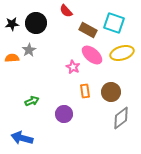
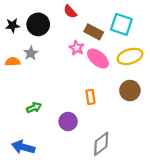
pink star: (73, 67) -> (77, 48), moved
brown circle: (111, 92) -> (130, 91), moved
gray diamond: (121, 118) -> (101, 144), moved

